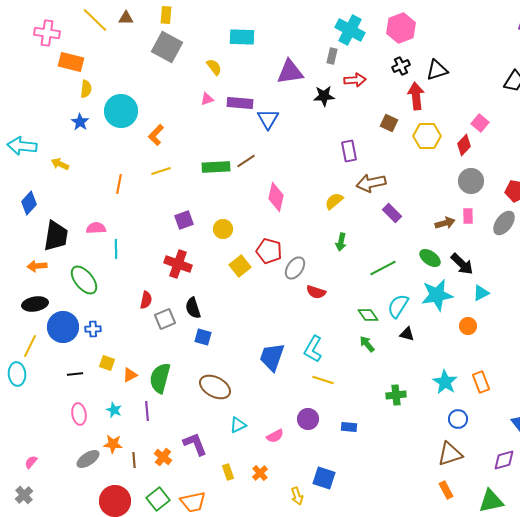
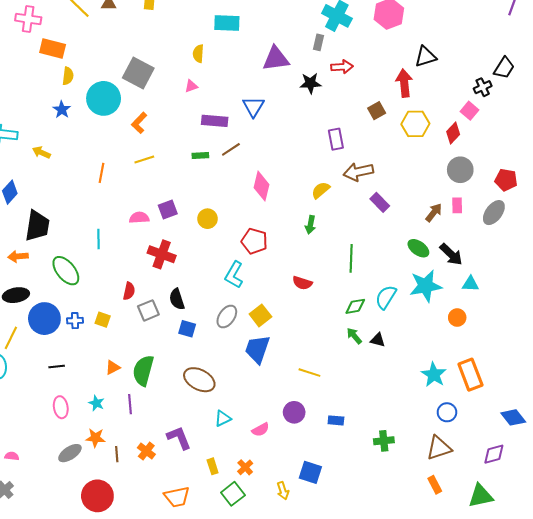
gray square: (167, 47) -> (138, 73), moved
black cross: (401, 66) -> (483, 87), moved
yellow semicircle: (214, 67) -> (198, 54), turned -138
purple rectangle: (240, 103) -> (215, 121), moved
brown square: (389, 123) -> (377, 111), turned 36
green rectangle: (216, 167) -> (200, 155), size x0.6
brown arrow: (445, 223) -> (434, 213), turned -36
pink semicircle: (96, 228) -> (139, 218), moved
green arrow: (341, 242) -> (310, 225), moved
yellow square: (240, 266) -> (260, 315), moved
gray ellipse: (295, 268) -> (227, 317), moved
green line: (383, 268) -> (351, 258), moved, turned -60
cyan triangle: (481, 293) -> (470, 284), turned 30
green diamond: (368, 315) -> (355, 306), turned -65
black triangle: (407, 334) -> (378, 340), moved
cyan L-shape: (313, 349) -> (234, 275), moved
yellow square: (107, 363) -> (103, 320), moved
orange rectangle: (481, 382) -> (470, 375), size x1.4
green cross: (396, 395) -> (384, 441), moved
pink semicircle: (31, 462) -> (12, 456), turned 56
green square: (158, 499) -> (233, 494), moved

